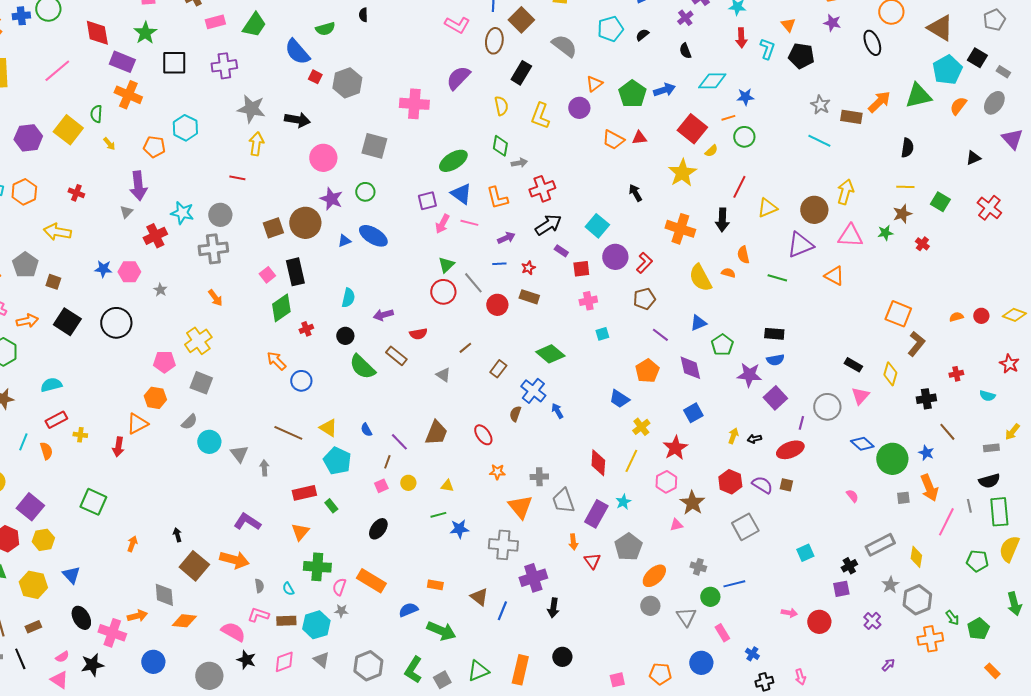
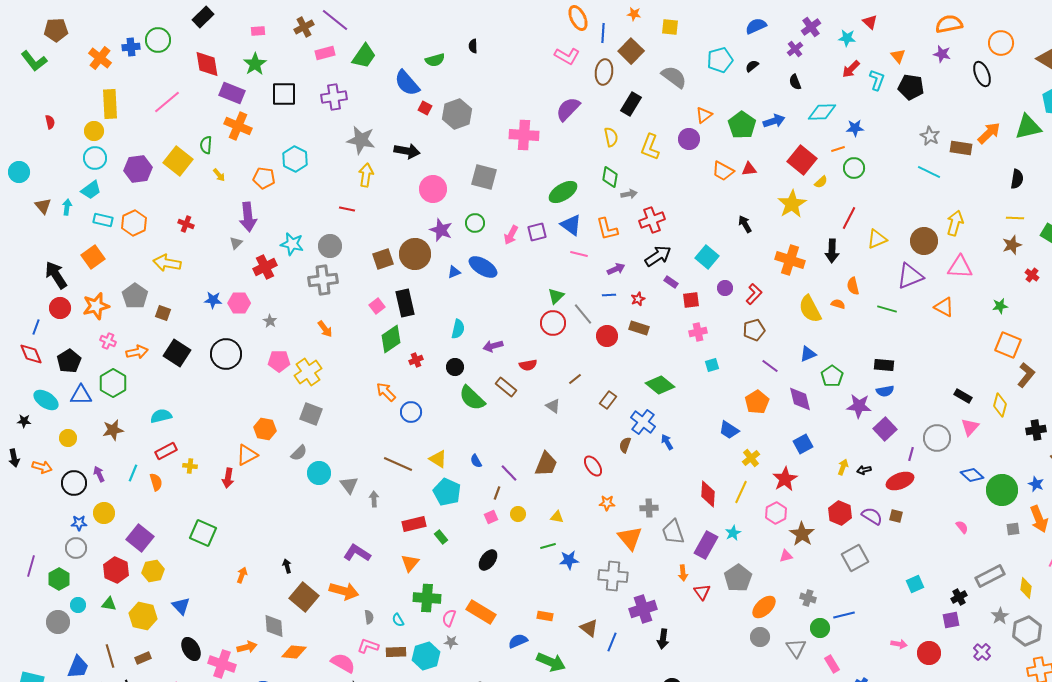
red arrow: (741, 38) -> (851, 69), turned 48
pink arrow: (442, 224) -> (511, 235), moved
green star: (885, 233) -> (1000, 306), moved
purple circle: (615, 257) -> (725, 288), size x0.6
pink pentagon: (164, 362) -> (279, 361), moved

